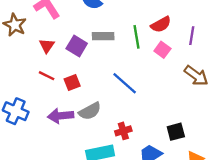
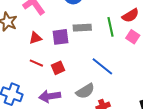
red triangle: (47, 46) -> (35, 38), turned 40
purple square: (77, 46) -> (60, 37), turned -36
gray semicircle: (90, 111) -> (85, 91), moved

